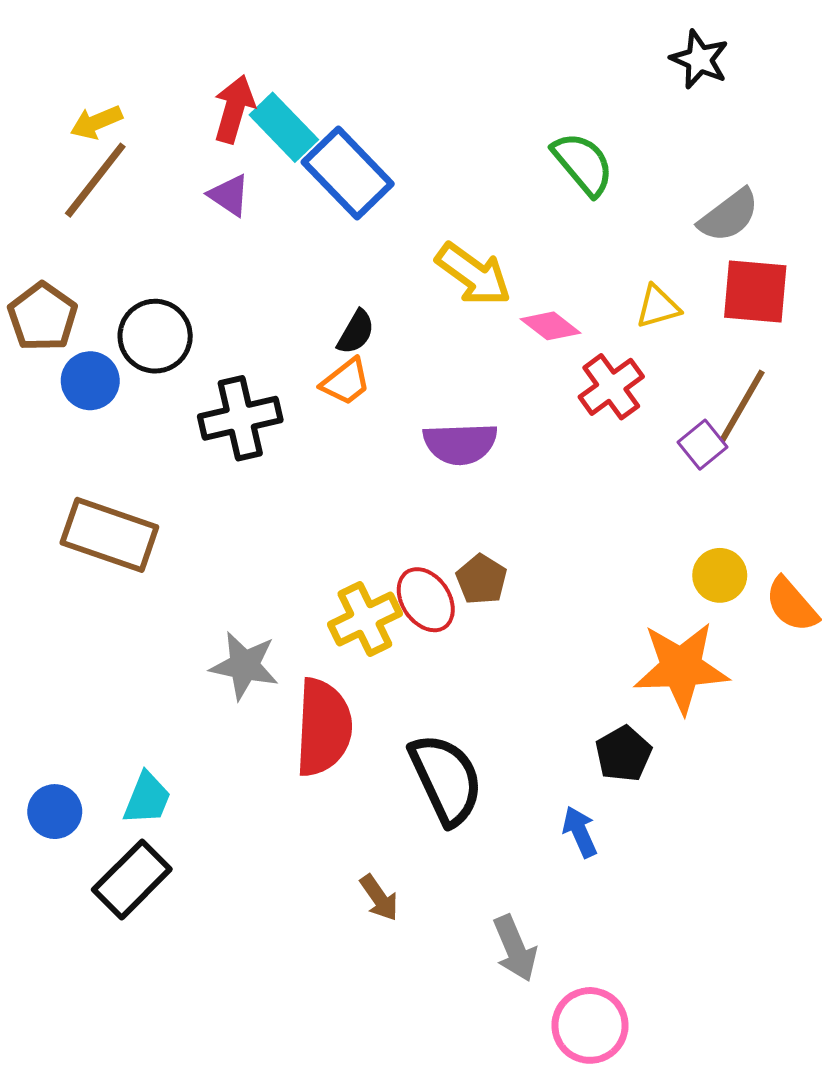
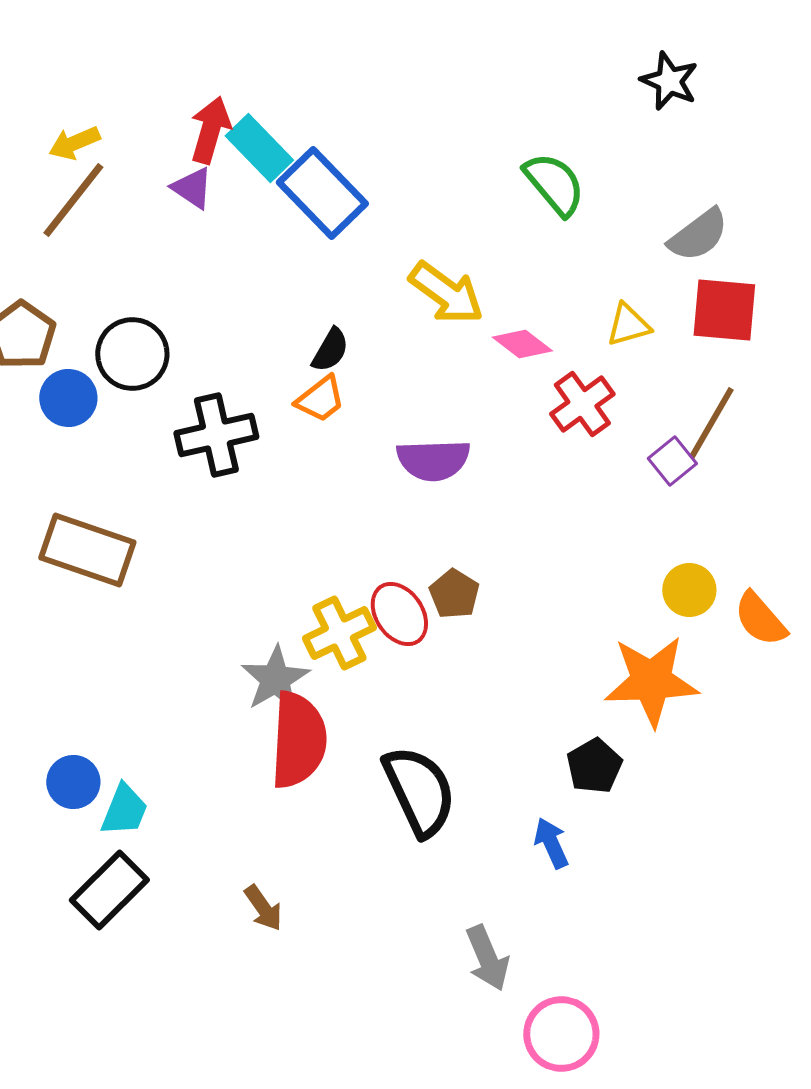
purple triangle: (229, 195) -> (192, 188), moved
gray star: (244, 666) -> (275, 679), moved, turned 30
blue circle: (55, 812) -> (73, 782), moved
brown arrow: (379, 898) -> (263, 908), moved

